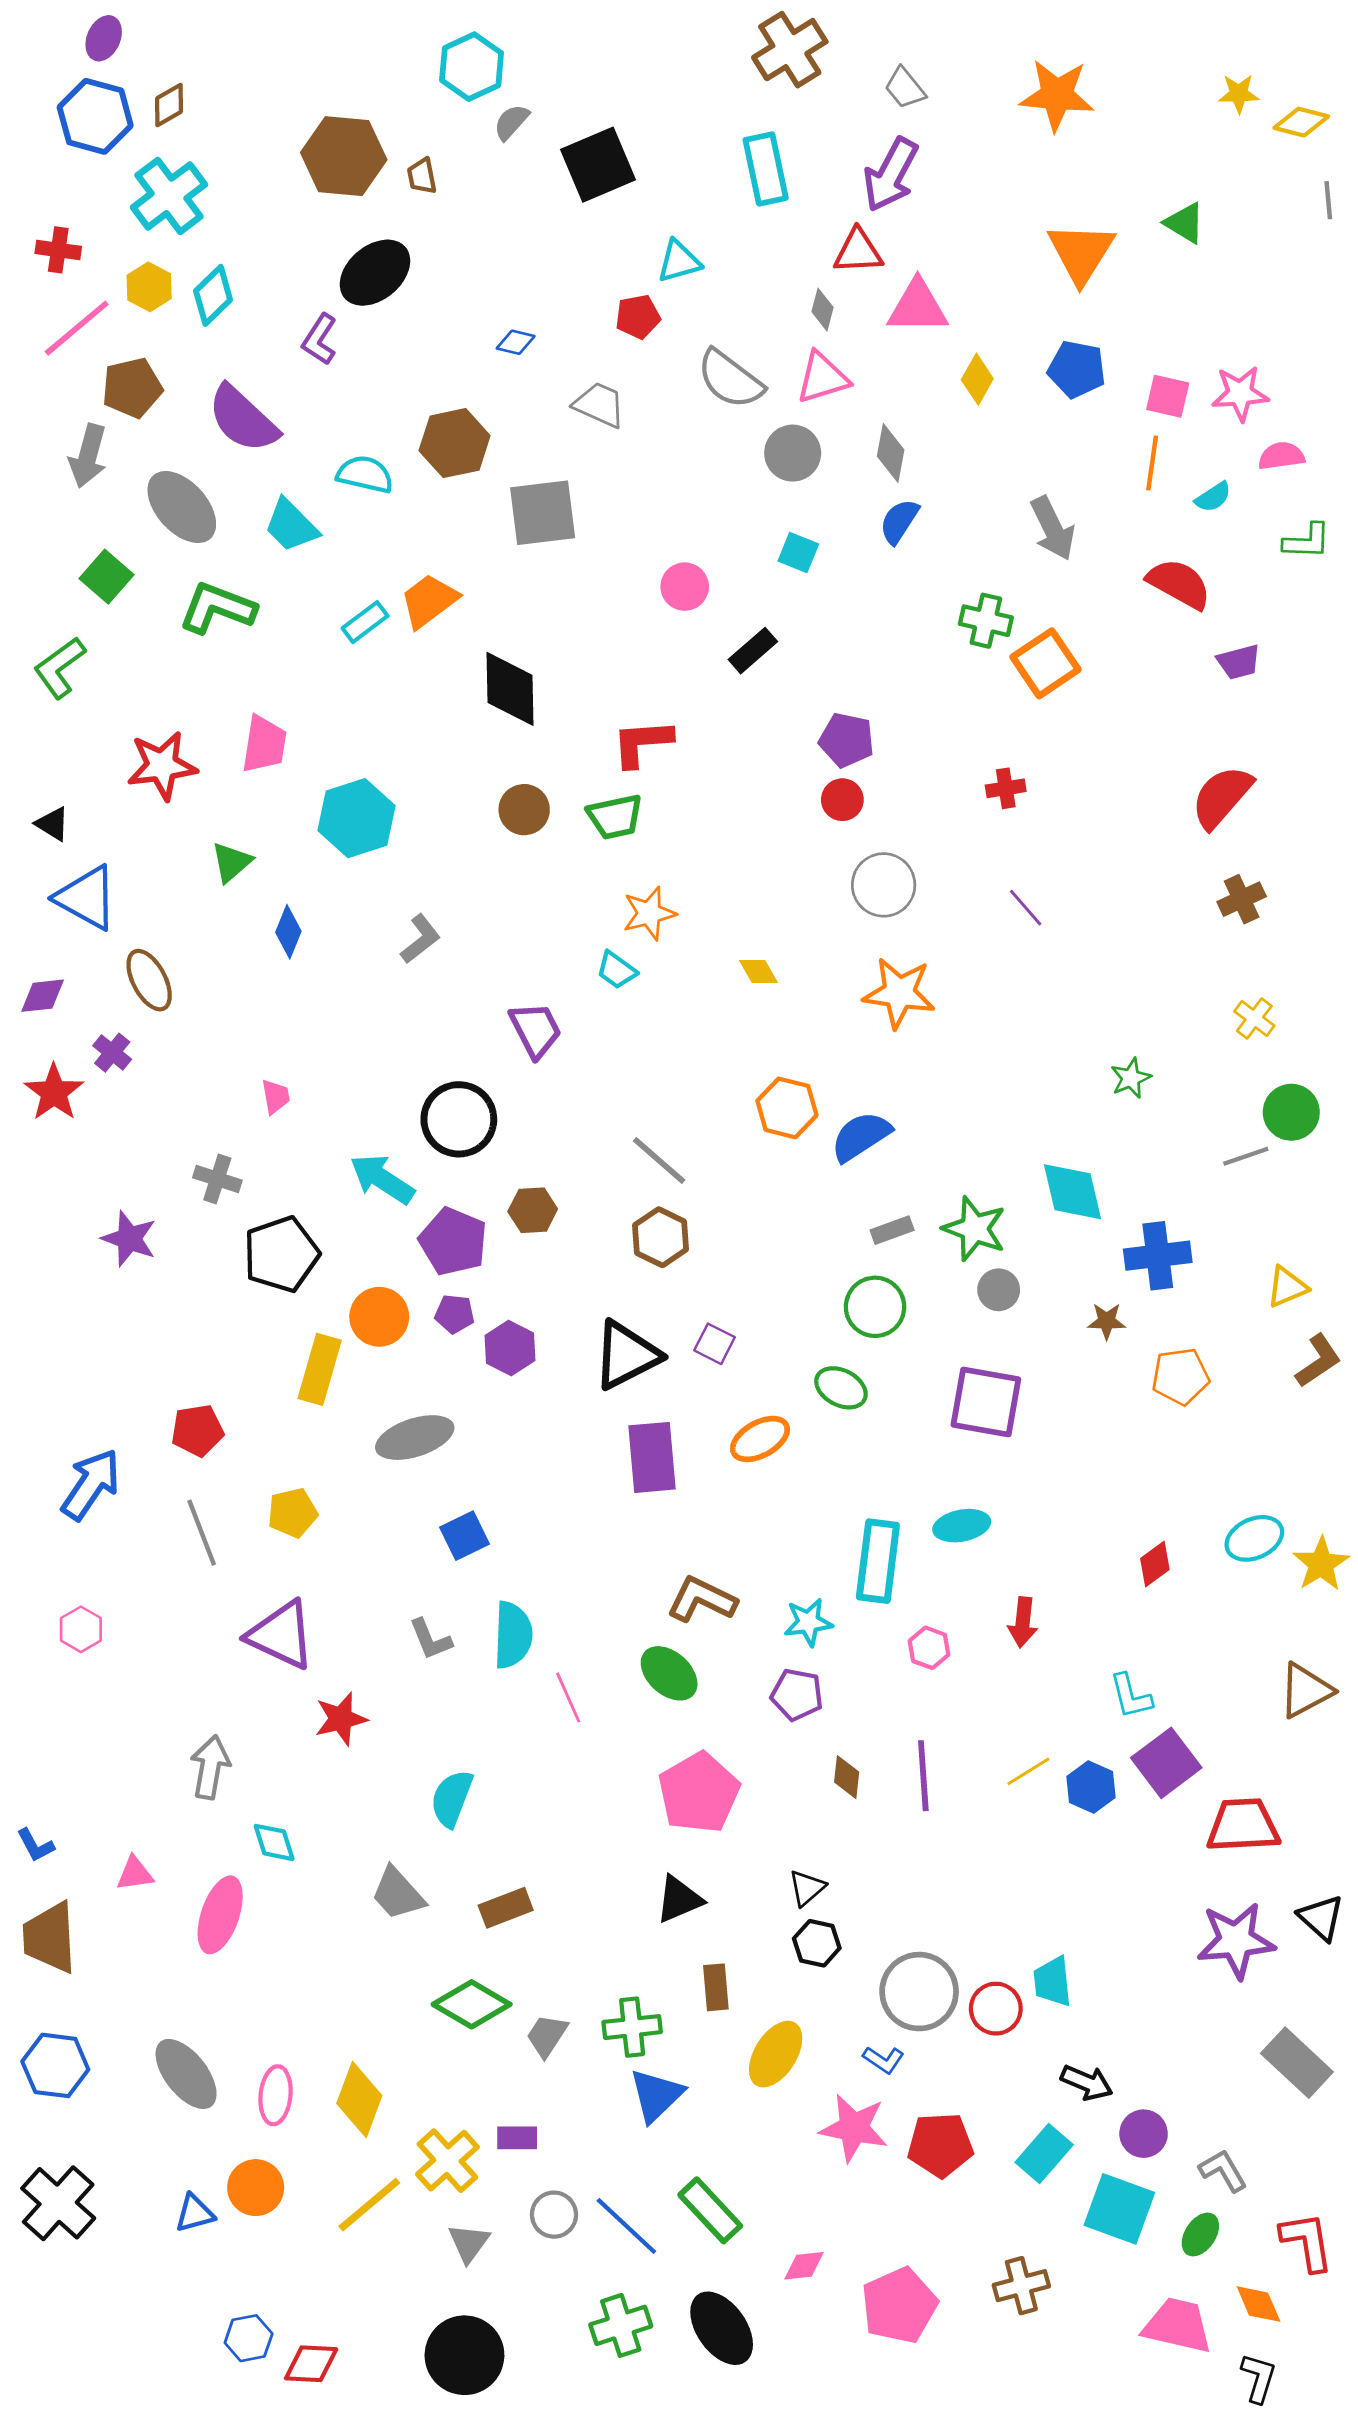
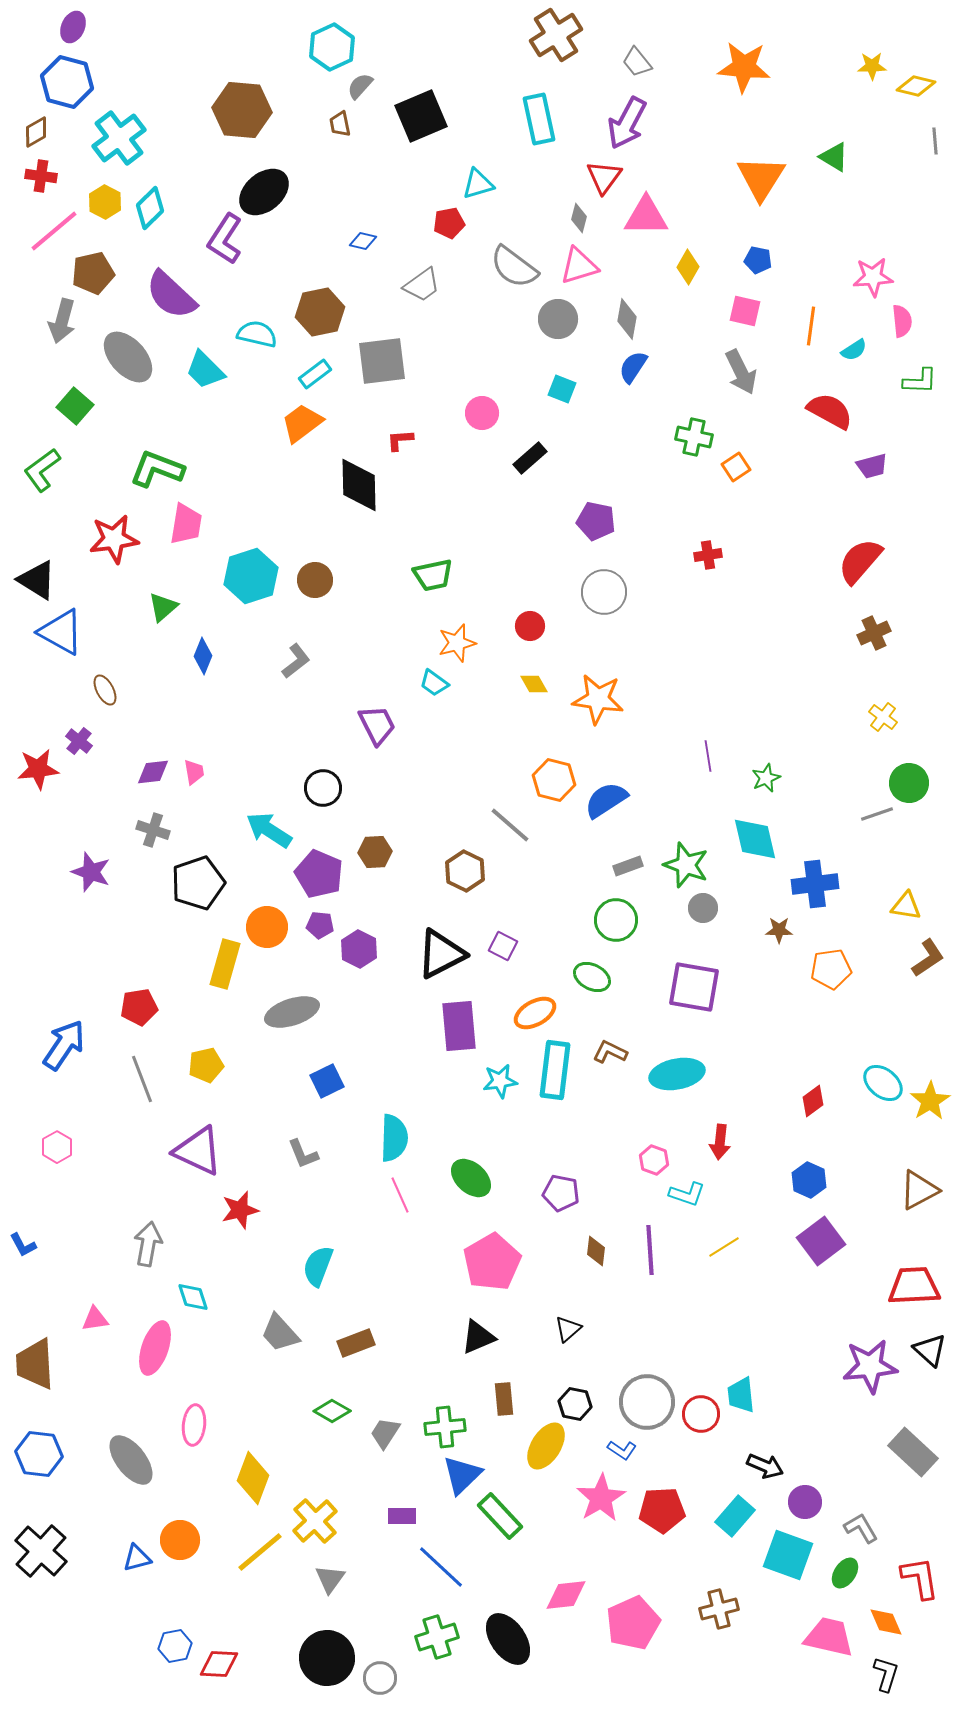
brown diamond: (169, 105) -> (36, 132), moved
brown trapezoid: (422, 176) -> (340, 124), moved
red triangle: (858, 251) -> (604, 177), turned -51
purple L-shape: (320, 339) -> (225, 239), size x1.4
blue pentagon: (1077, 369) -> (758, 260), size x0.7
pink square: (1168, 396) -> (745, 311), moved
gray trapezoid: (599, 405) -> (422, 285), turned 120
pink semicircle: (1281, 456) -> (902, 321), turned 92
green L-shape: (217, 608) -> (157, 469), moved
cyan rectangle: (365, 622) -> (315, 374), moved
orange square: (1046, 663) -> (736, 467), size x0.6
red L-shape: (642, 743) -> (400, 440), moved, size x0.6
red circle: (842, 800) -> (530, 626), moved
brown circle: (524, 810) -> (315, 580), moved
black triangle: (53, 824) -> (37, 580), size x1.6
gray circle: (884, 885) -> (604, 592), moved
purple line: (1026, 908) -> (708, 756), moved, turned 32
brown ellipse: (149, 980) -> (105, 690), size x0.7
orange star: (899, 993) -> (598, 699), moved
purple diamond: (43, 996) -> (153, 772), moved
green star: (1131, 1078) -> (766, 778), moved
red star: (54, 1092) -> (38, 769), turned 30
black circle: (459, 1119) -> (323, 788), size x0.7
gray line: (659, 1161) -> (510, 825), moved
yellow triangle: (1287, 1287) -> (906, 906), turned 32
cyan ellipse: (962, 1526) -> (677, 1074), size x1.4
cyan ellipse: (1254, 1538) -> (883, 1083), turned 63
cyan rectangle: (878, 1561) -> (555, 1070), moved
brown L-shape: (702, 1599) -> (610, 1052), moved, size x0.7
cyan star: (808, 1622) -> (500, 1081), moved
cyan semicircle: (513, 1635) -> (394, 1138), moved
cyan L-shape: (1131, 1696) -> (687, 1194), moved, turned -57
blue hexagon: (1091, 1787) -> (809, 1180), moved
red trapezoid: (1243, 1825) -> (914, 1286), moved
blue L-shape: (35, 1845) -> (23, 1245), moved
black hexagon: (817, 1943) -> (575, 1404), moved
green diamond: (472, 2004) -> (332, 1411), size x0.7
pink ellipse: (276, 2095) -> (194, 1425), moved
pink star: (854, 2128) -> (601, 1498), turned 30
purple rectangle: (517, 2138) -> (402, 1516), moved
green rectangle: (710, 2210) -> (500, 1516), moved
gray circle: (554, 2215) -> (380, 1678), moved
pink diamond: (804, 2266) -> (566, 1595), size x1.4

